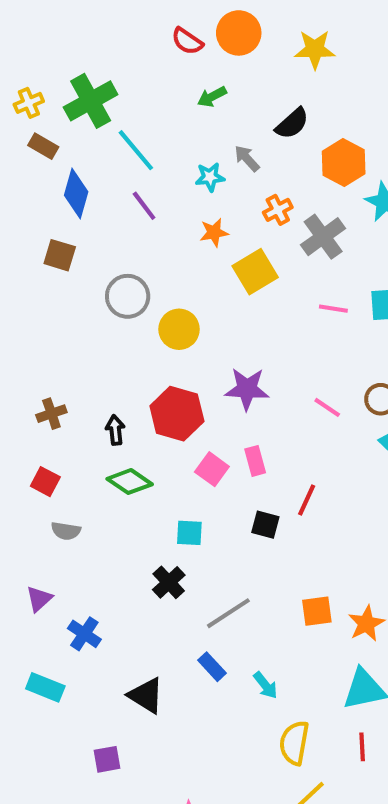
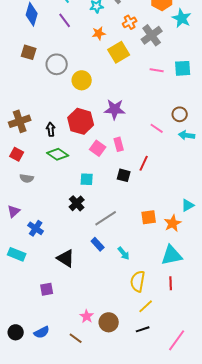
brown square: (60, 255) -> (29, 52), moved
pink line: (327, 407) -> (157, 128), moved
brown cross: (51, 414) -> (20, 121), size x1.5

